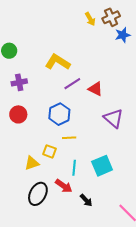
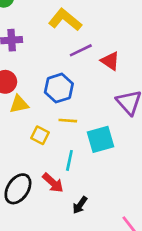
yellow triangle: (32, 163) -> (19, 104), moved
cyan square: (102, 166) -> (100, 139), moved
black arrow: (86, 200) -> (80, 205), turned 72

